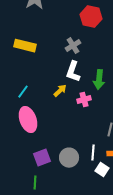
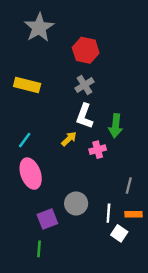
red hexagon: (91, 17) -> (86, 50), moved
gray circle: (69, 158) -> (76, 203), moved

